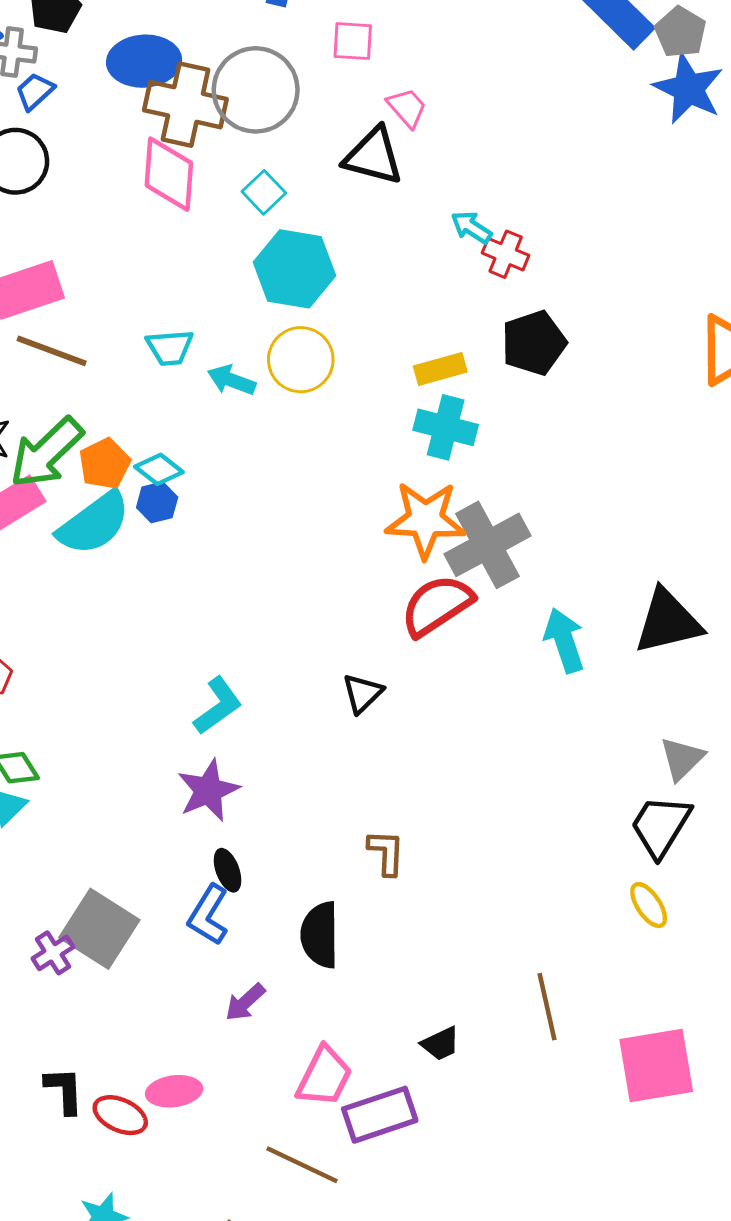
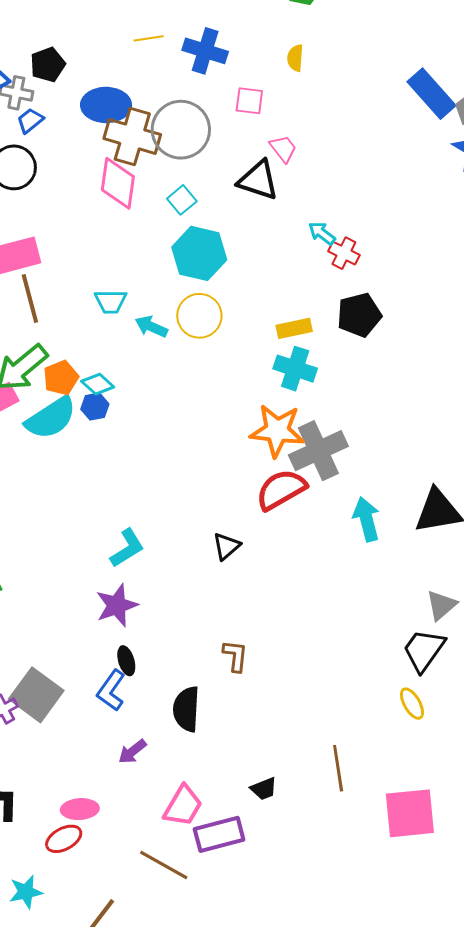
brown line: (52, 351) -> (30, 299), turned 51
red ellipse: (120, 1115) -> (64, 839), moved, turned -57

